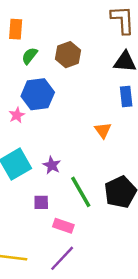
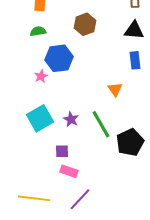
green semicircle: (30, 56) -> (38, 31), moved, turned 42
green line: (81, 192) -> (101, 124), moved
pink rectangle: (63, 226) -> (69, 171), moved

